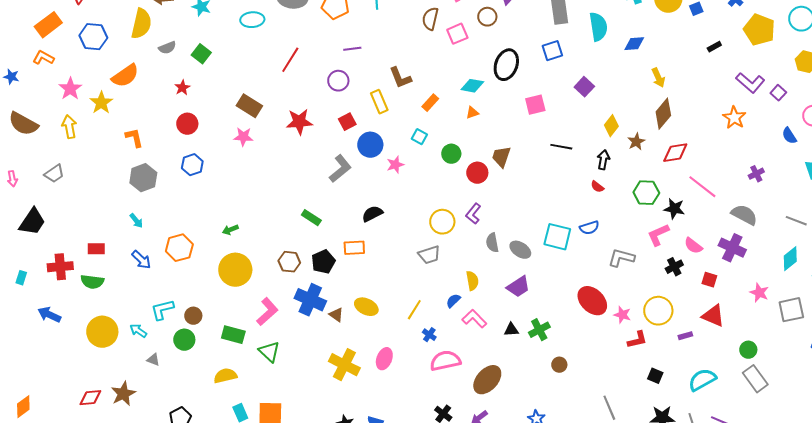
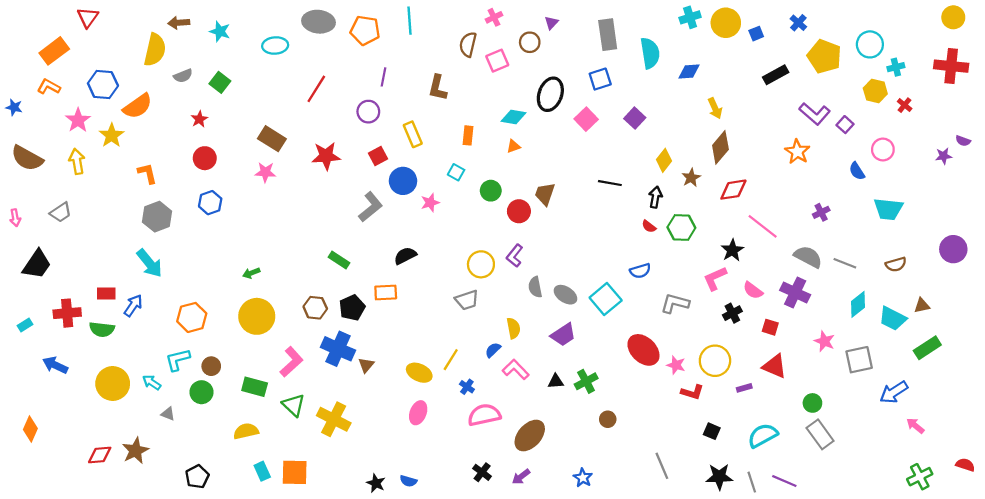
blue hexagon: (93, 37) -> (103, 85), moved
black rectangle: (714, 47) -> (776, 75), size x1.6
purple line: (352, 49) -> (383, 77), turned -72
brown L-shape: (400, 78) -> (438, 88), moved, turned 35
orange rectangle: (430, 103) -> (468, 135), turned -36
pink square: (535, 105) -> (586, 119), moved, turned -30
green hexagon: (646, 193) -> (681, 227), moved
black star: (674, 209) -> (732, 250), turned 30
cyan arrow: (136, 221) -> (149, 263), size x1.8
gray line: (796, 221) -> (845, 263), moved
cyan square: (557, 237) -> (606, 299), moved, turned 36
orange hexagon: (179, 248) -> (192, 317), moved
blue arrow: (141, 260) -> (133, 305), moved, turned -100
cyan rectangle: (21, 278) -> (25, 325), turned 40
yellow ellipse: (366, 307) -> (419, 373), moved
brown triangle: (336, 315) -> (366, 365), turned 35
red L-shape: (637, 340) -> (692, 392), turned 30
yellow cross: (344, 365) -> (334, 419), moved
orange diamond: (23, 407) -> (30, 429), moved, turned -30

